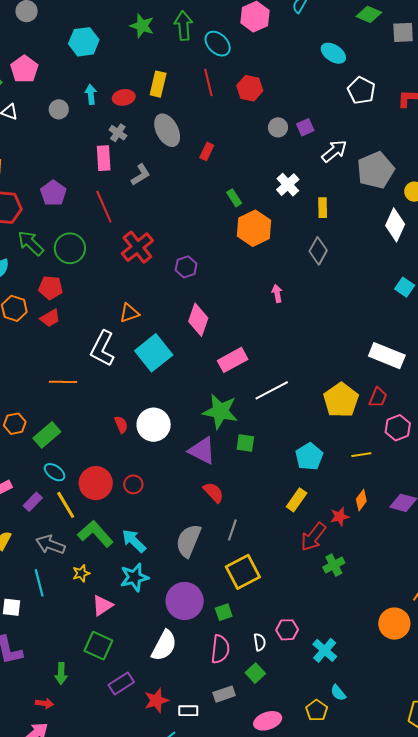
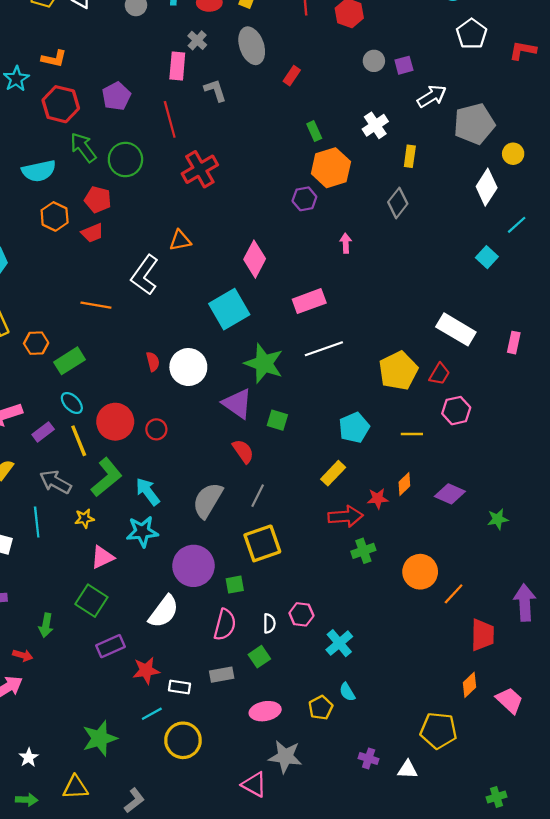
gray L-shape: (141, 175) -> (215, 90), turned -85
purple hexagon: (186, 267) -> (304, 199), moved
cyan square: (154, 353) -> (229, 309), moved
pink rectangle: (233, 360) -> (309, 301), moved
green square: (245, 443) -> (277, 420), moved
green L-shape: (95, 534) -> (107, 477), turned 84
red arrow: (313, 537) -> (346, 516), turned -140
orange circle: (394, 624) -> (420, 572), moved

